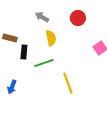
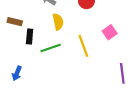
yellow line: (68, 83) -> (83, 46), moved

